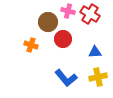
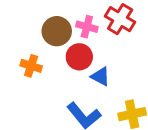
pink cross: (68, 11) -> (87, 27), moved
blue triangle: (95, 52) -> (100, 76), moved, turned 32

